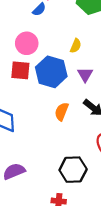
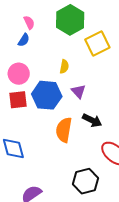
orange semicircle: (62, 112) -> (64, 130), size x1.4

